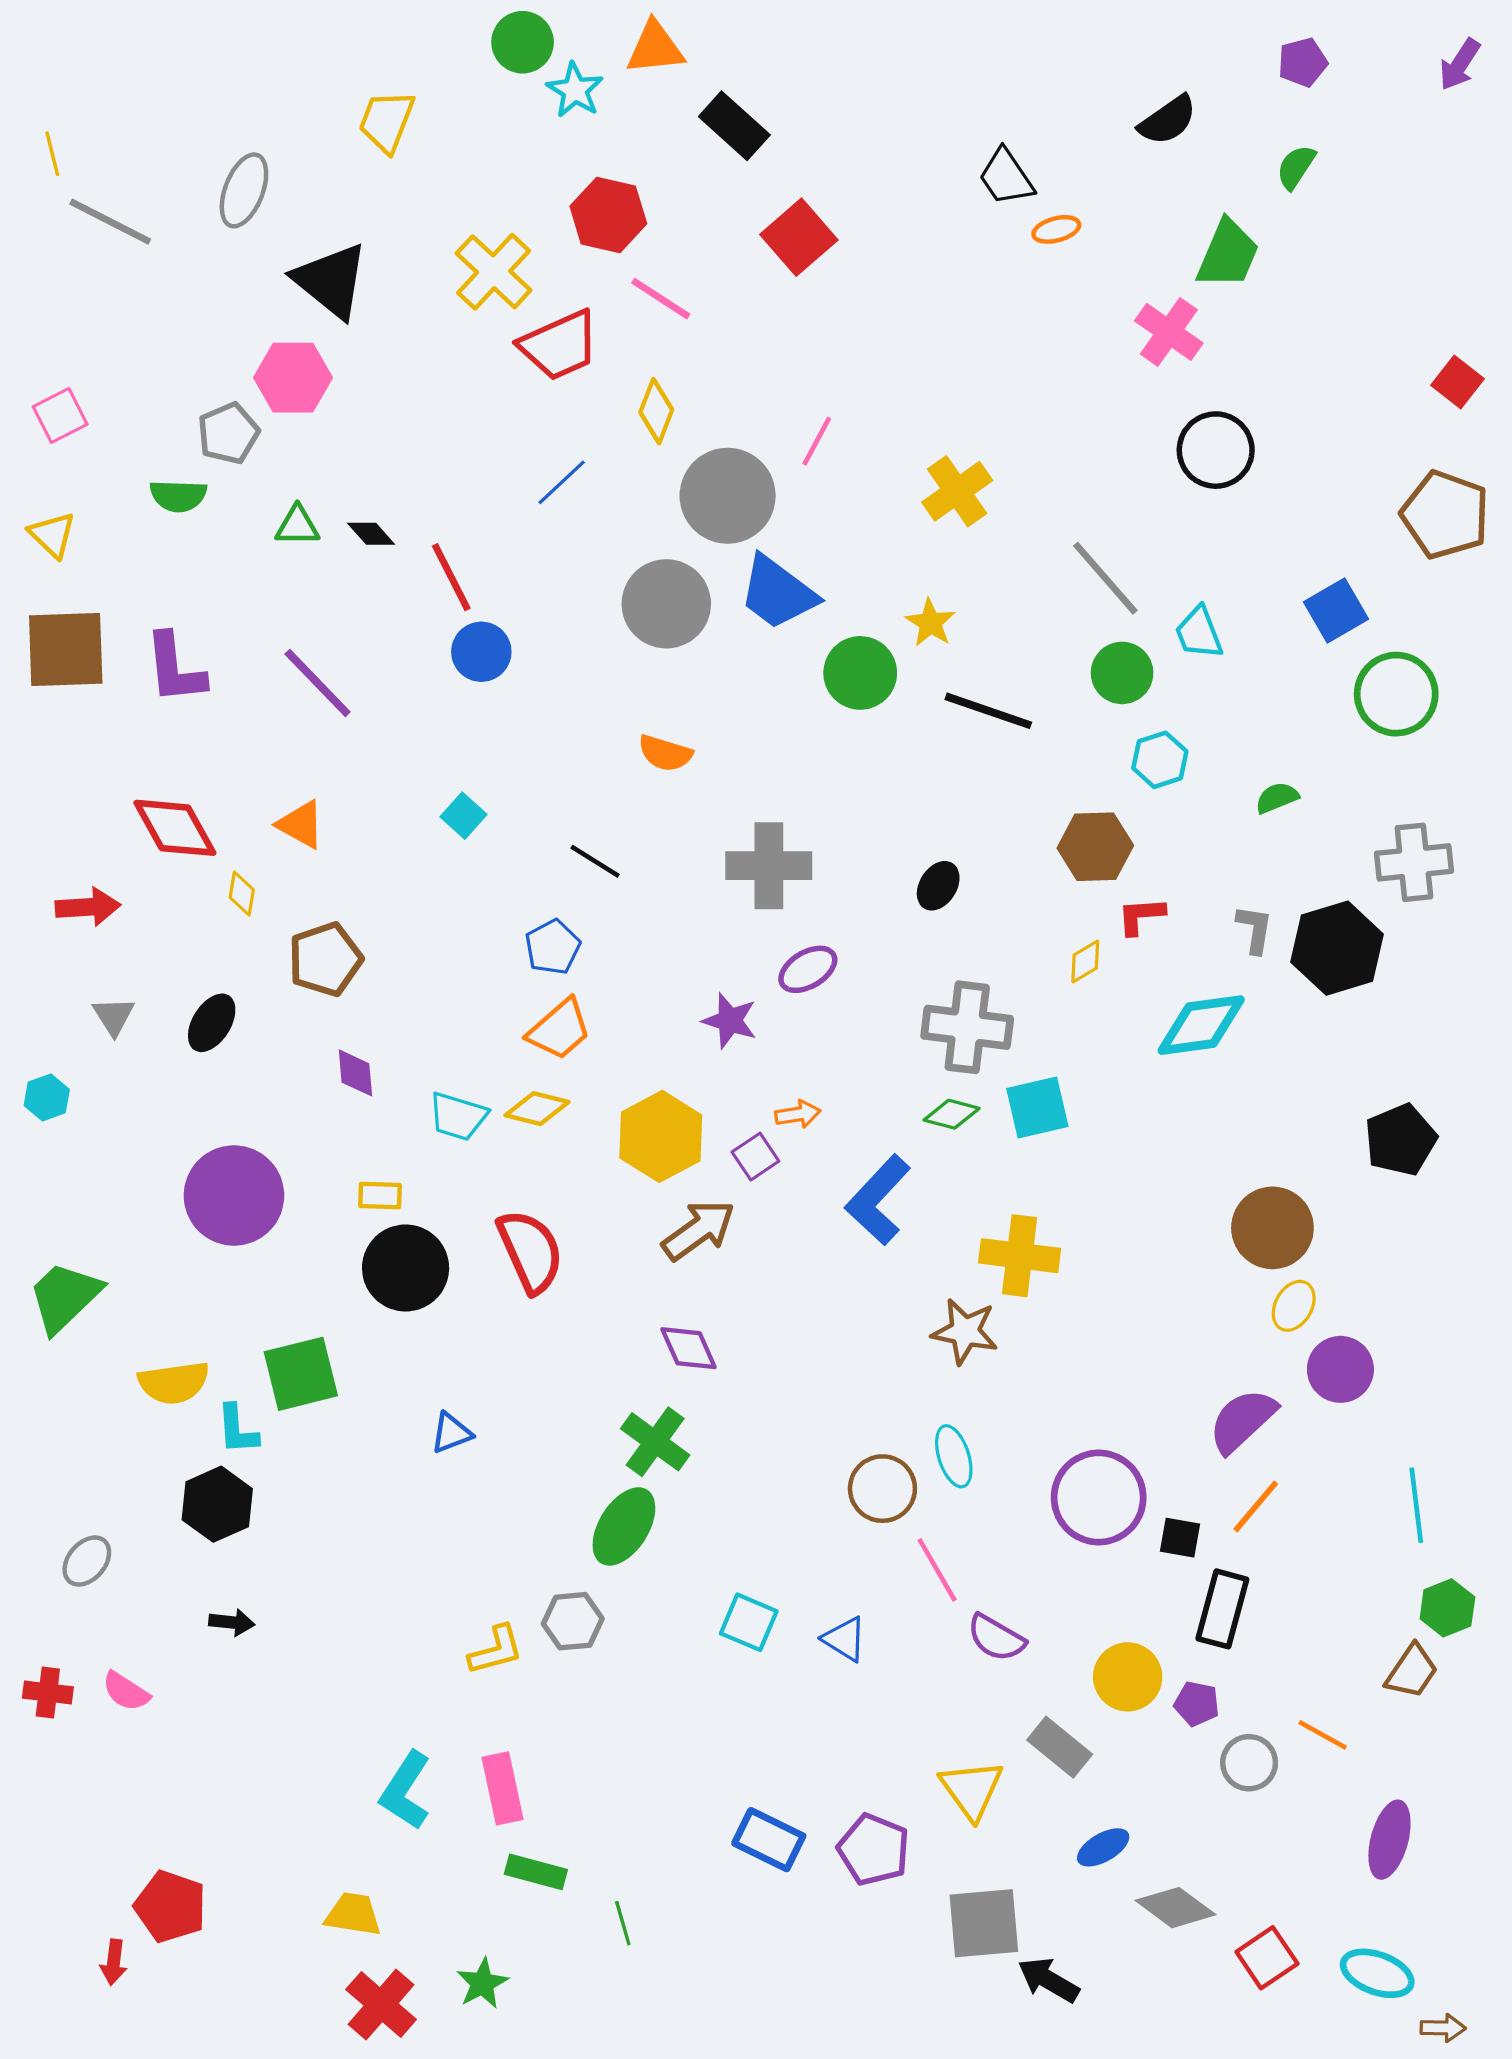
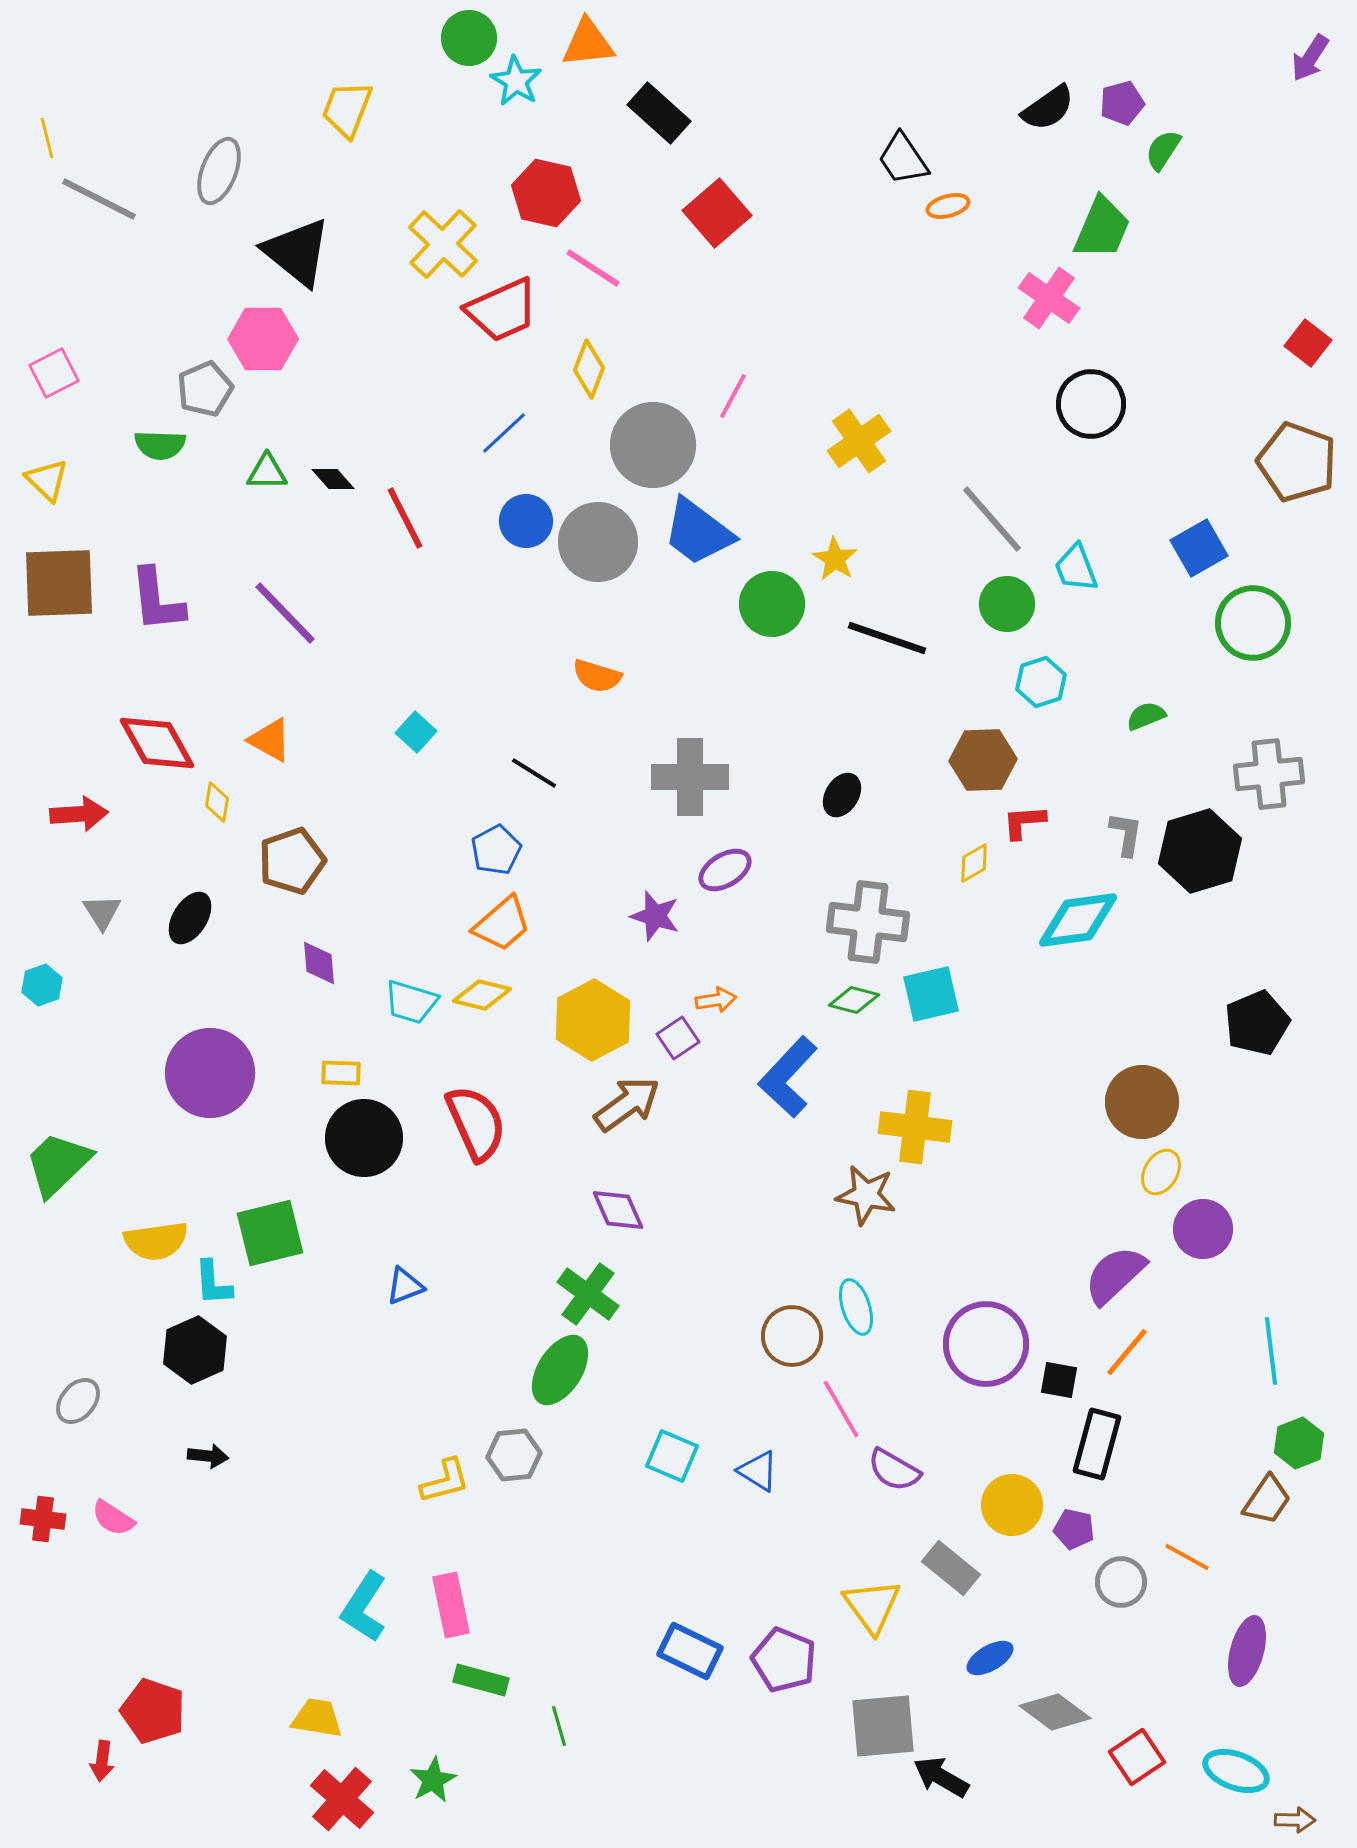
purple pentagon: (1303, 62) -> (1122, 103), moved
blue circle: (481, 652) -> (526, 521), moved

